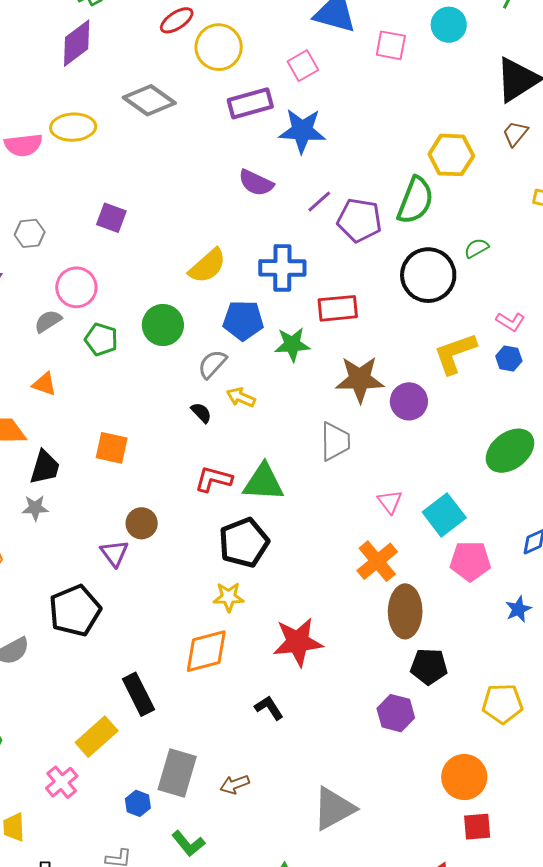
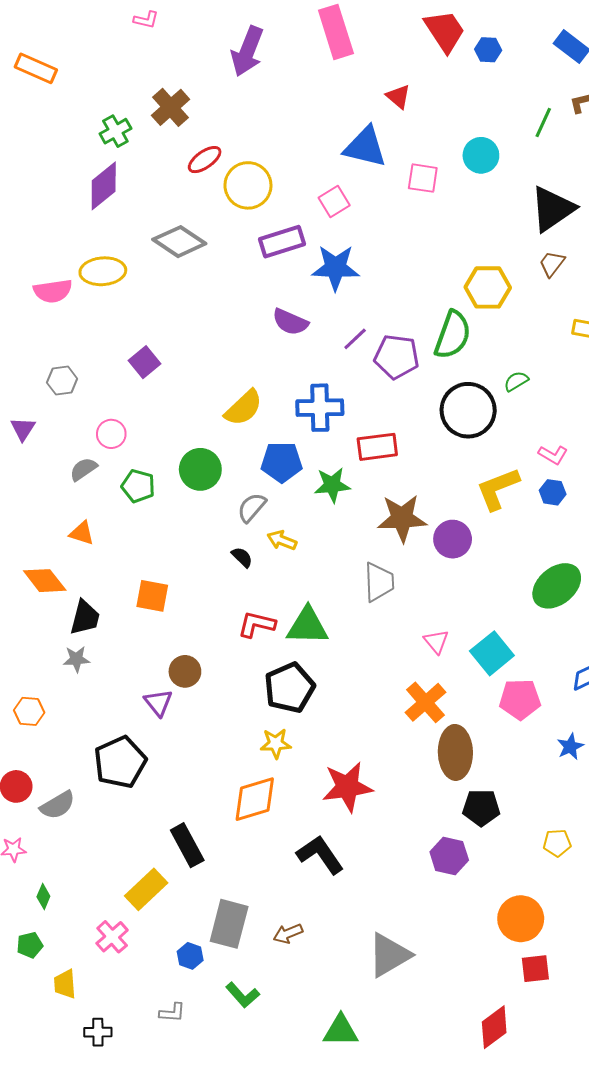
purple square: (111, 218) -> (145, 362), turned 32
pink circle: (76, 287) -> (111, 434), size x0.7
yellow pentagon: (502, 704) -> (557, 843), size x0.7
black L-shape: (269, 708) -> (320, 855), size x1.6

